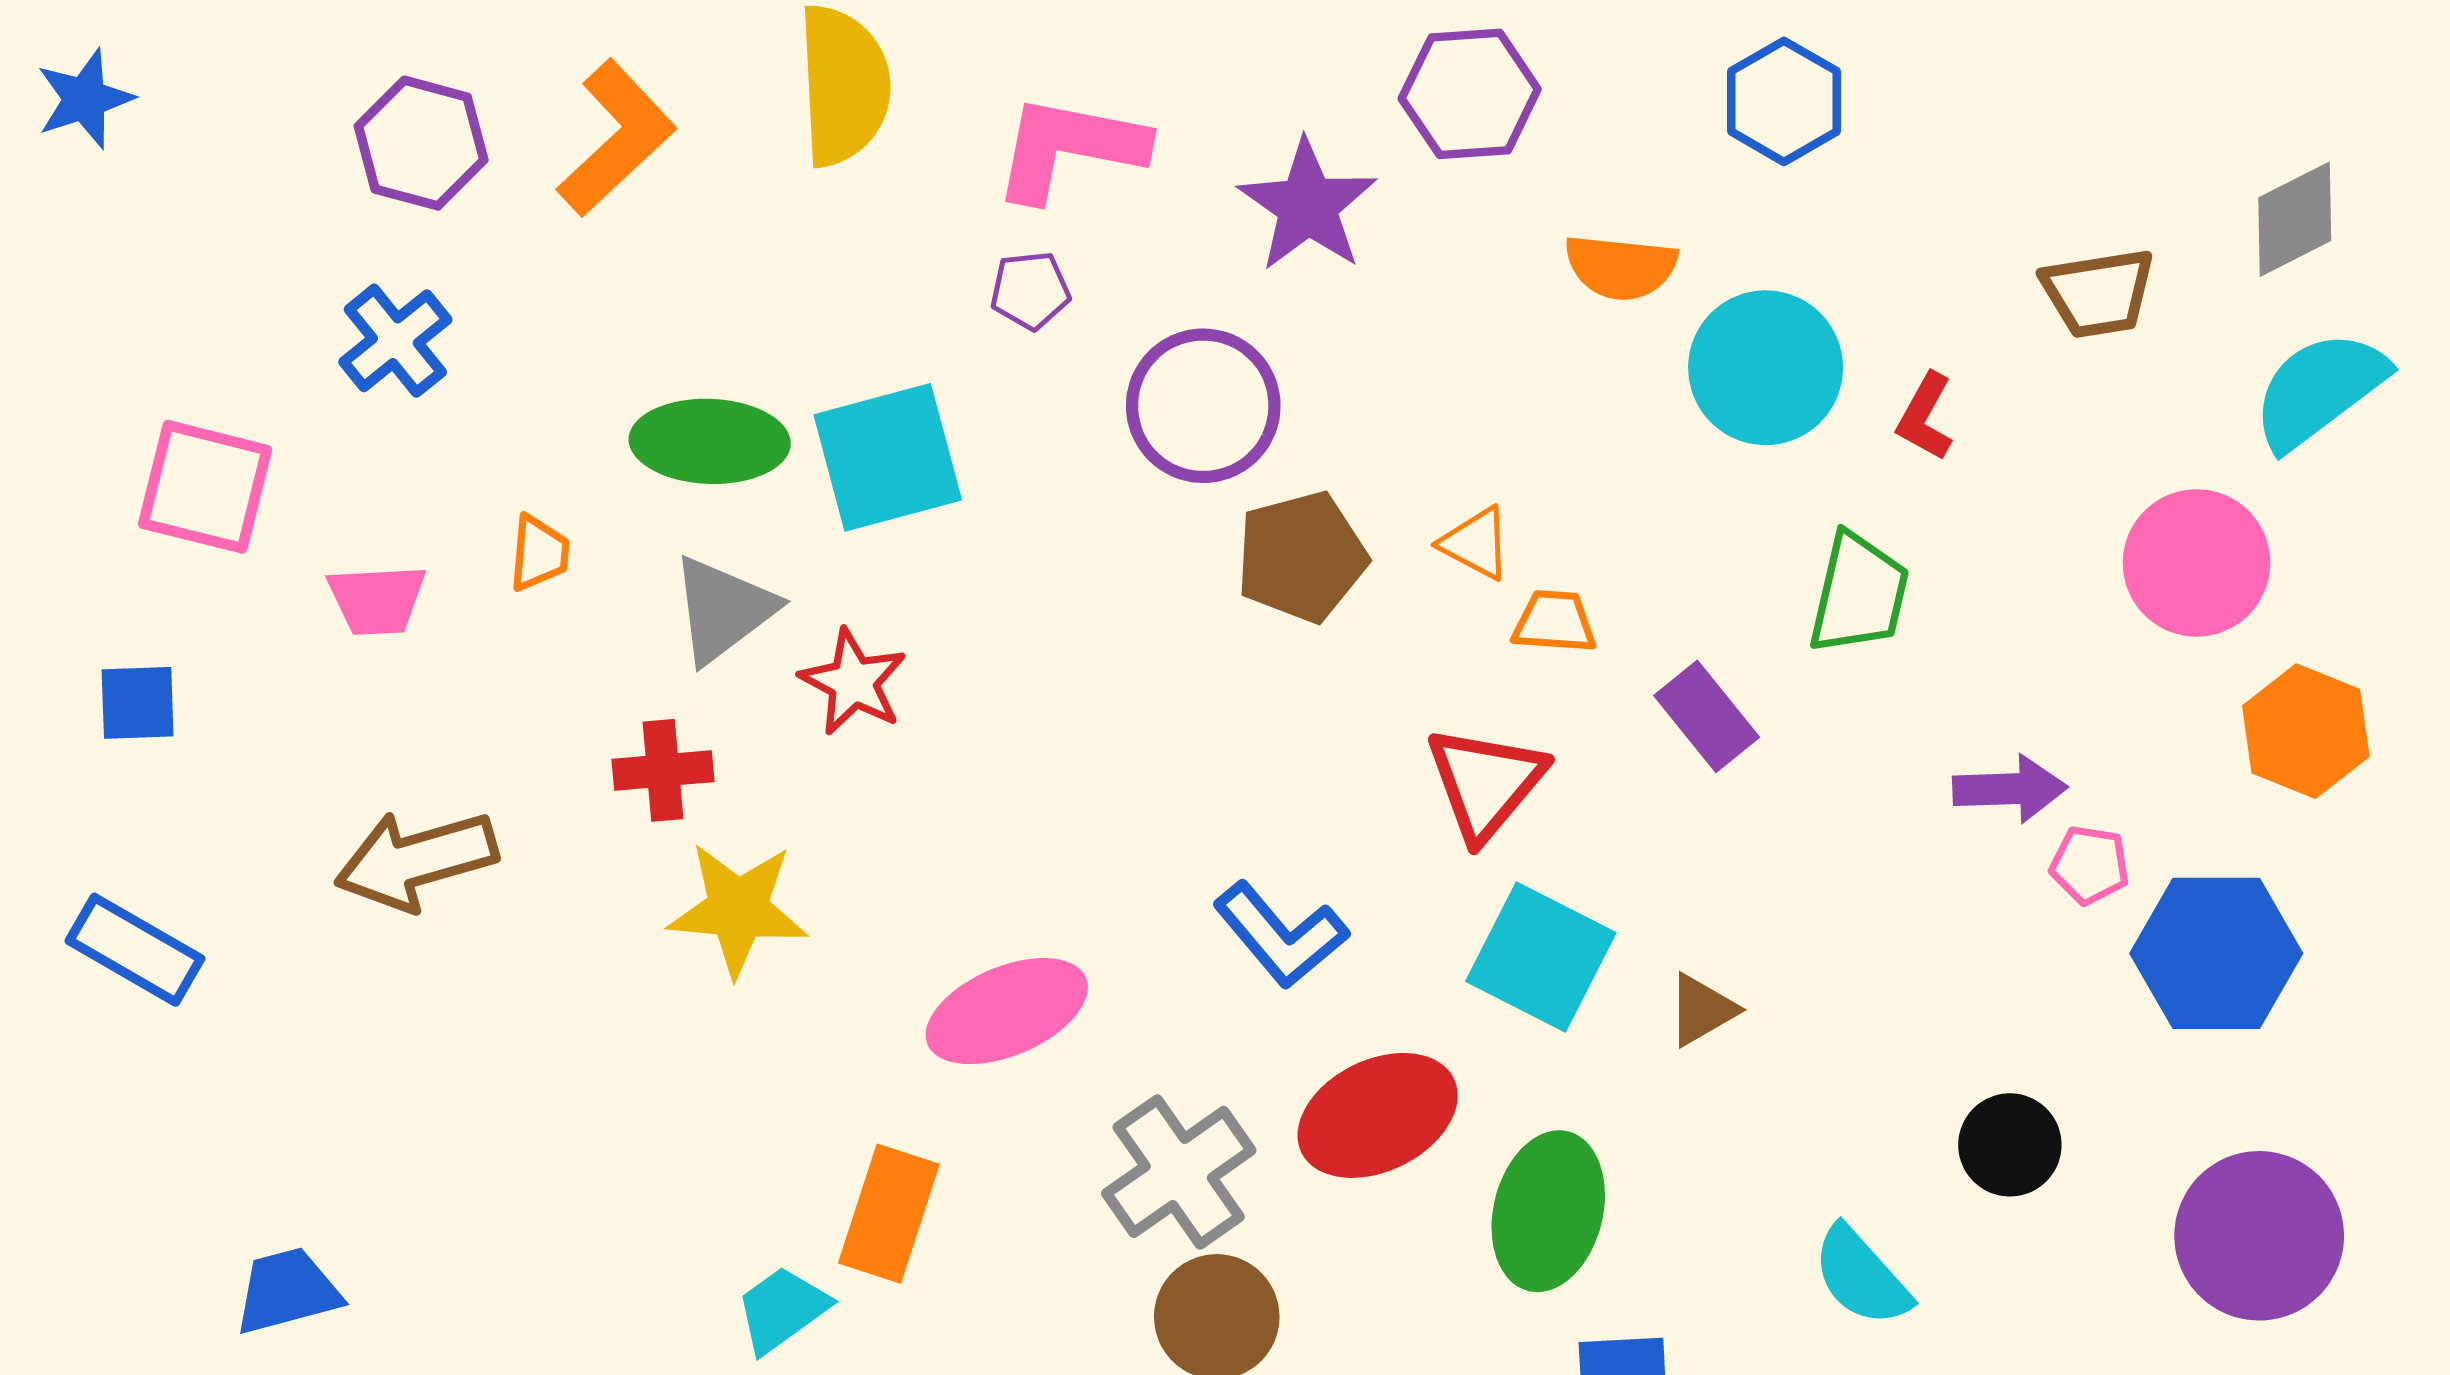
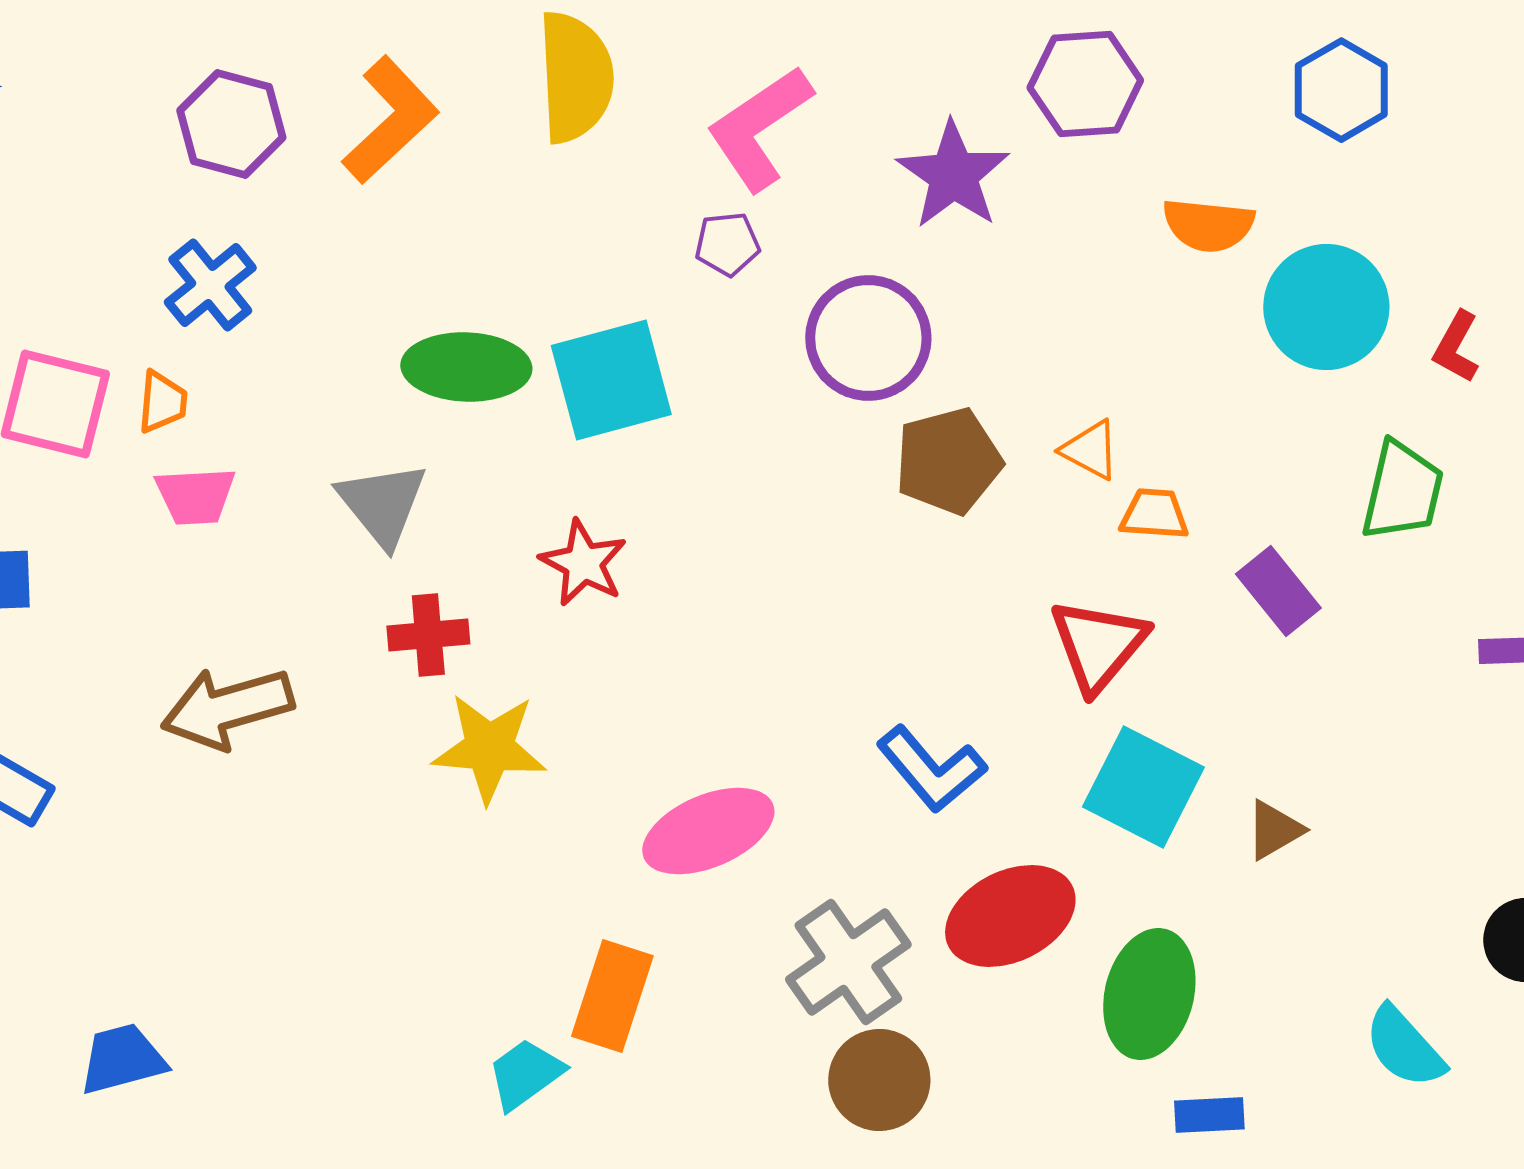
pink L-shape: (1069, 148) -> (759, 128), turned -45
orange trapezoid: (539, 553) -> (162, 402), moved
gray triangle: (723, 610) -> (382, 504), moved, turned -32

